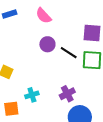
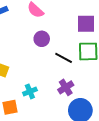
black line: (69, 53) -> (64, 58), moved

